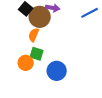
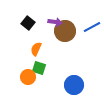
brown circle: (40, 17) -> (65, 31), moved
blue circle: (57, 71) -> (74, 85), moved

